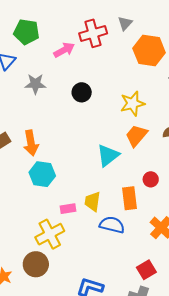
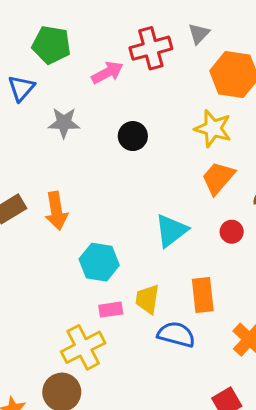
yellow star: (132, 104) -> (213, 129), moved, turned 30
orange trapezoid: (136, 136) -> (218, 178), moved
cyan hexagon: (42, 174) -> (99, 262), moved
red circle: (151, 179) -> (232, 232), moved

